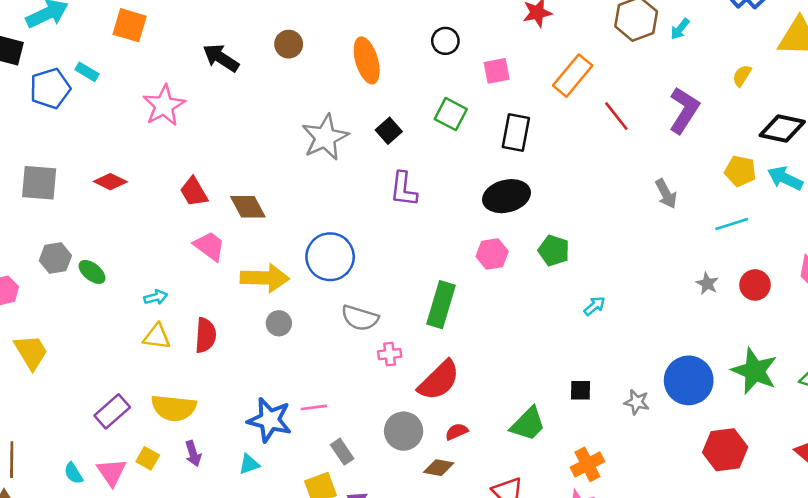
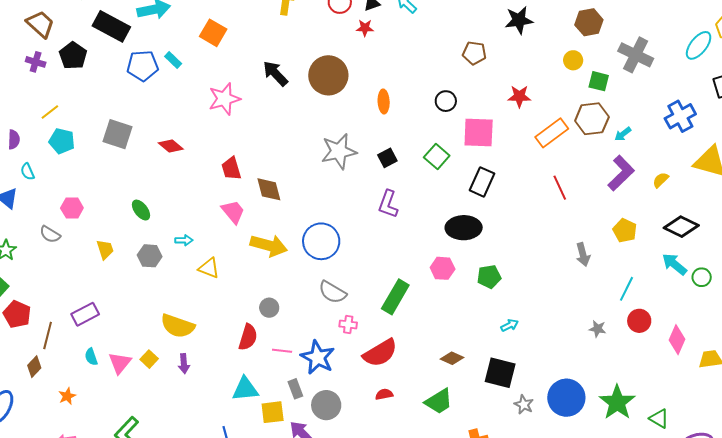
brown circle: (289, 44) -> (328, 75), size x1.8
orange ellipse: (367, 60) -> (384, 101), size x0.7
pink square: (497, 71) -> (479, 133), size x1.6
orange rectangle: (573, 76) -> (552, 133), moved
purple L-shape: (684, 110) -> (621, 173), moved
yellow pentagon: (740, 171) -> (625, 231), moved
cyan line: (732, 224) -> (627, 289), turned -60
green pentagon: (554, 251) -> (489, 277), turned 30
gray hexagon: (55, 258) -> (150, 256), moved
gray star: (707, 284) -> (598, 329), turned -30
red circle: (755, 285) -> (639, 321), moved
gray circle: (279, 323) -> (269, 308), moved
red semicircle: (205, 335) -> (248, 337), moved
yellow triangle: (157, 337) -> (209, 268), moved
yellow trapezoid: (31, 352) -> (105, 249), moved, size x0.7
black square: (581, 390) -> (500, 373), moved, size x1.8
purple rectangle: (112, 411) -> (85, 314), moved
blue star: (270, 420) -> (318, 357), moved
gray circle: (404, 431) -> (326, 405), moved
cyan triangle: (249, 464) -> (245, 389), moved, size x1.6
brown diamond: (439, 468) -> (452, 358), moved

